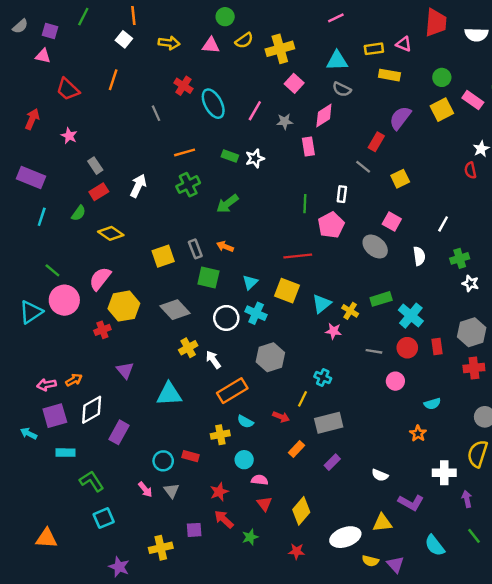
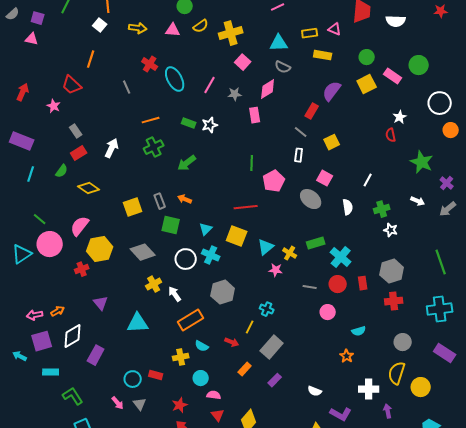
red trapezoid: (68, 89) -> (72, 85), moved
white rectangle: (342, 194) -> (299, 155), moved
gray rectangle: (329, 423) -> (272, 347), turned -35

